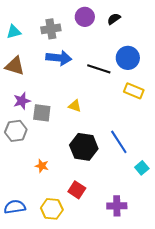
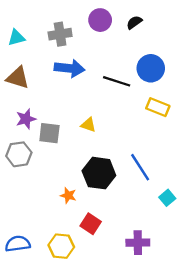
orange star: (42, 166) -> (68, 195), moved

